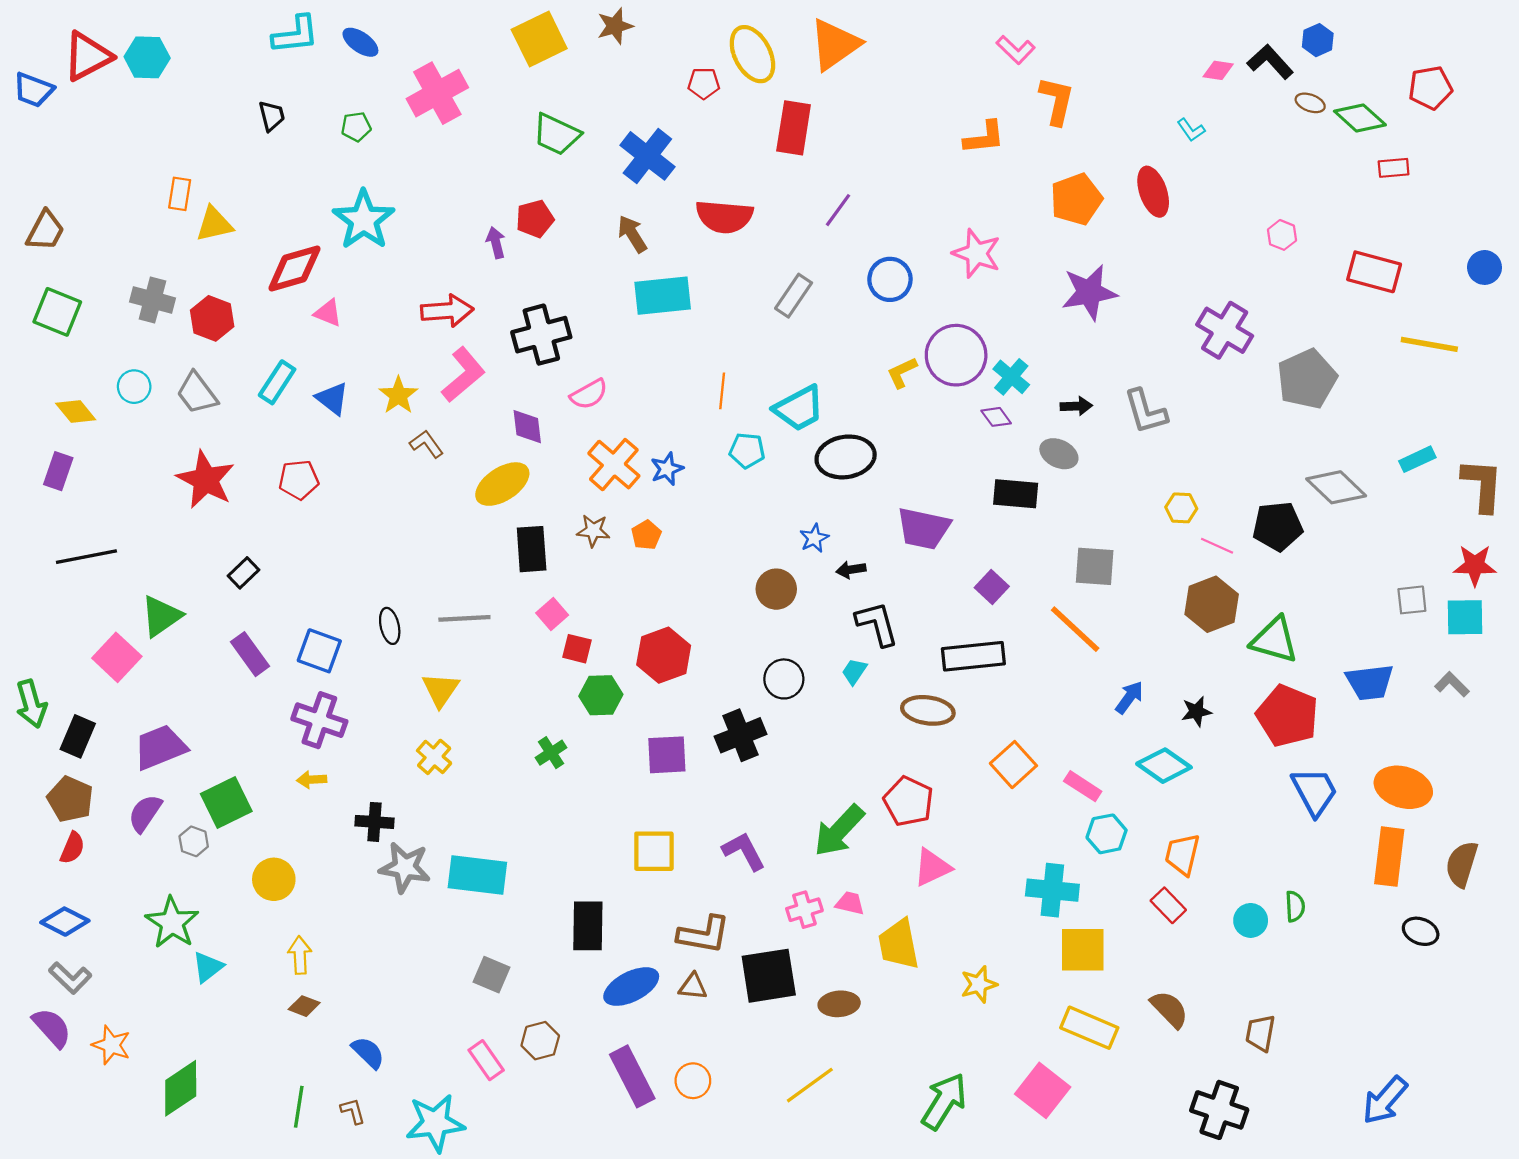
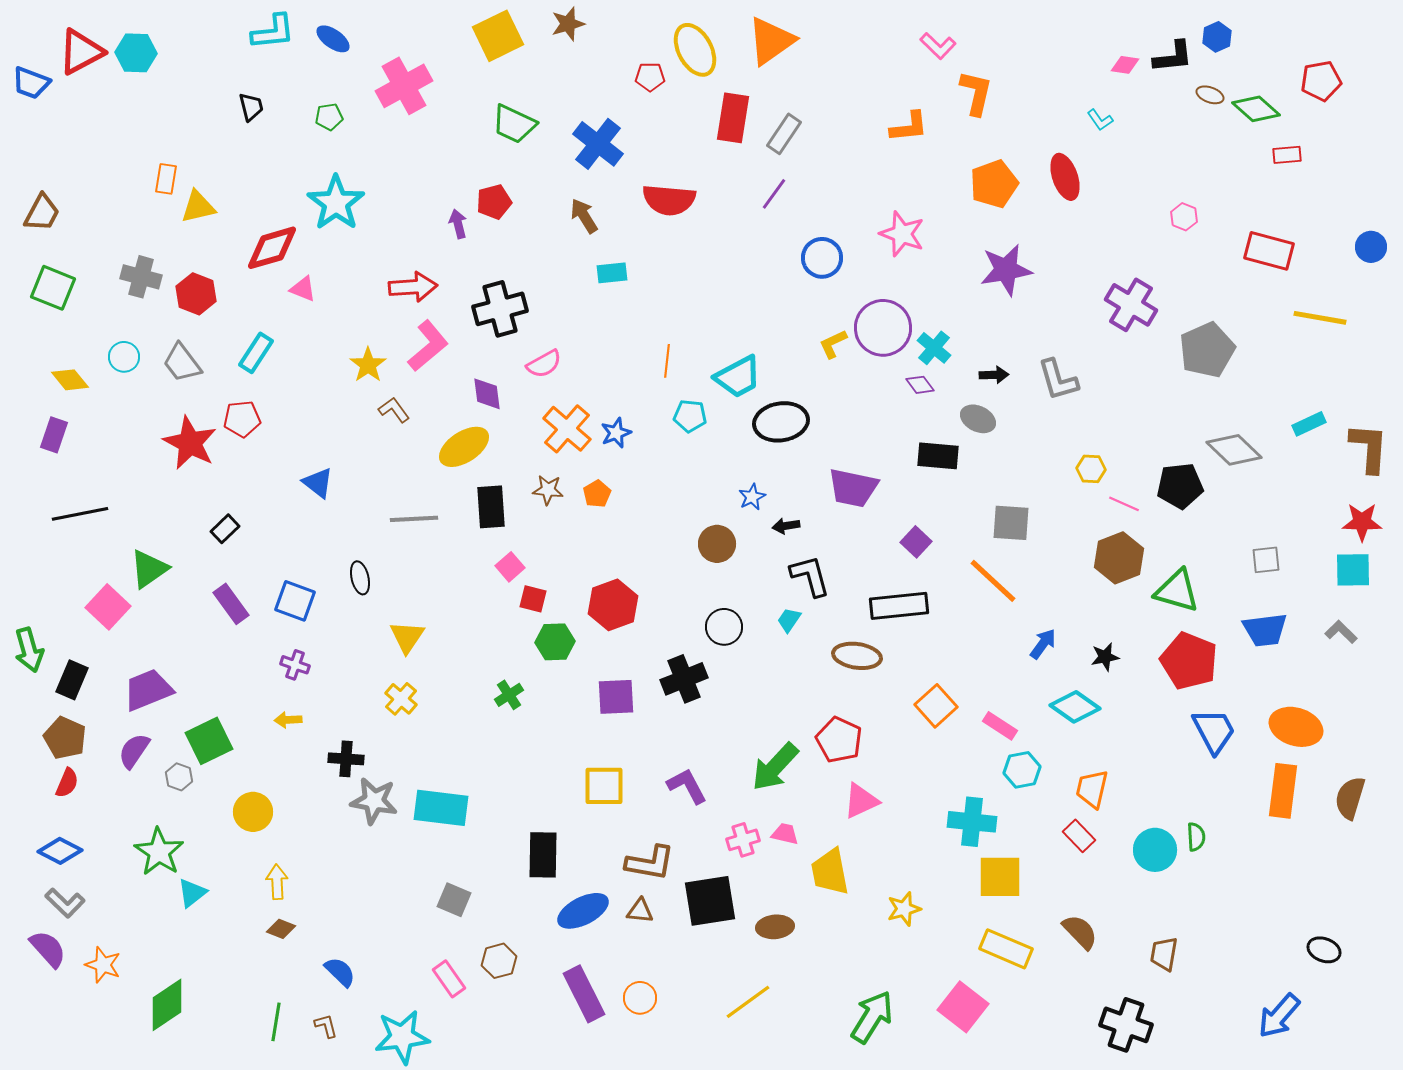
black L-shape: (1270, 62) -> (1173, 57), turned 126
cyan rectangle: (663, 296) -> (612, 273), size x0.6
gray rectangle: (794, 296) -> (784, 134), moved
blue triangle: (332, 399) -> (318, 483), moved
red pentagon: (299, 480) -> (242, 419), moved
gray square: (1412, 600) -> (1266, 560), moved
gray line: (464, 618) -> (414, 519), moved
purple cross: (319, 720) -> (295, 665), size x0.6
cyan circle: (1251, 920) -> (1155, 850), size x1.4
black ellipse: (1421, 931) -> (1324, 950), moved

